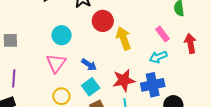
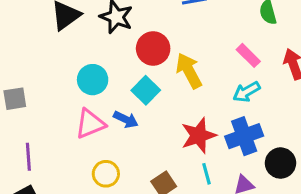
pink triangle: (56, 63) -> (90, 124), turned 40
blue arrow: (89, 65) -> (126, 119), moved
cyan square: (91, 87) -> (146, 90), moved

